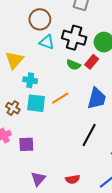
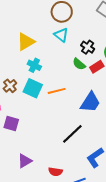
black cross: (74, 38) -> (88, 47), moved, size x0.6
purple triangle: (38, 179) -> (25, 161), moved
red semicircle: (73, 179) -> (55, 172), moved

